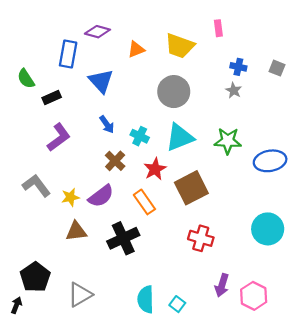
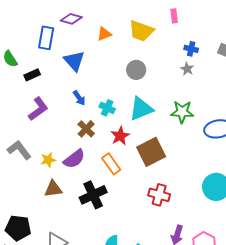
gray circle: (174, 92) -> (136, 70), size x0.7
black pentagon: (35, 277) -> (18, 228), turned -30

